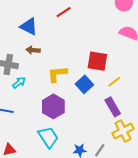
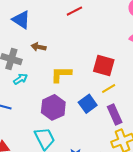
blue triangle: (29, 26) -> (21, 20), moved
yellow line: (114, 82) -> (109, 88), moved
blue square: (84, 84) -> (88, 104), moved

